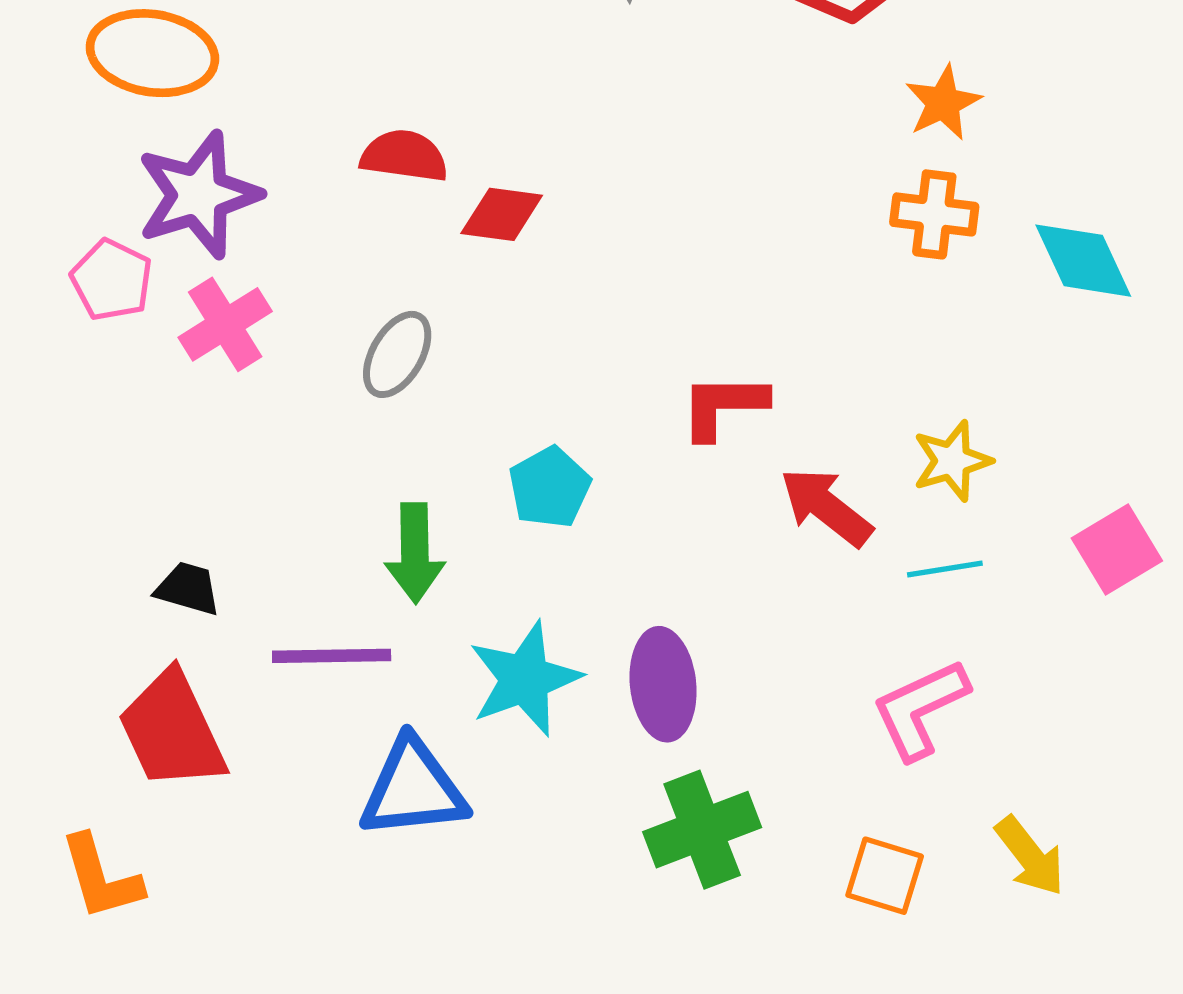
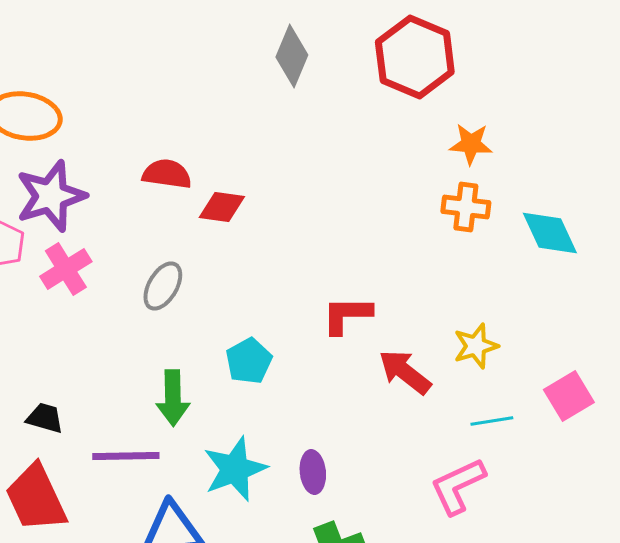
orange star: (943, 103) -> (471, 144), turned 30
cyan line: (945, 569) -> (492, 421), moved
purple ellipse: (663, 684) -> (313, 472), size x0.7

